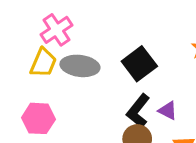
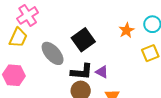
gray ellipse: (80, 66) -> (53, 53), moved, turned 40
black L-shape: (138, 111) -> (82, 72), turned -125

